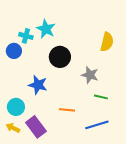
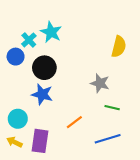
cyan cross: (26, 36) -> (29, 40), turned 32
black circle: (60, 57) -> (44, 68), moved
orange line: (67, 110) -> (74, 122), turned -42
purple rectangle: (36, 127) -> (40, 141), turned 45

